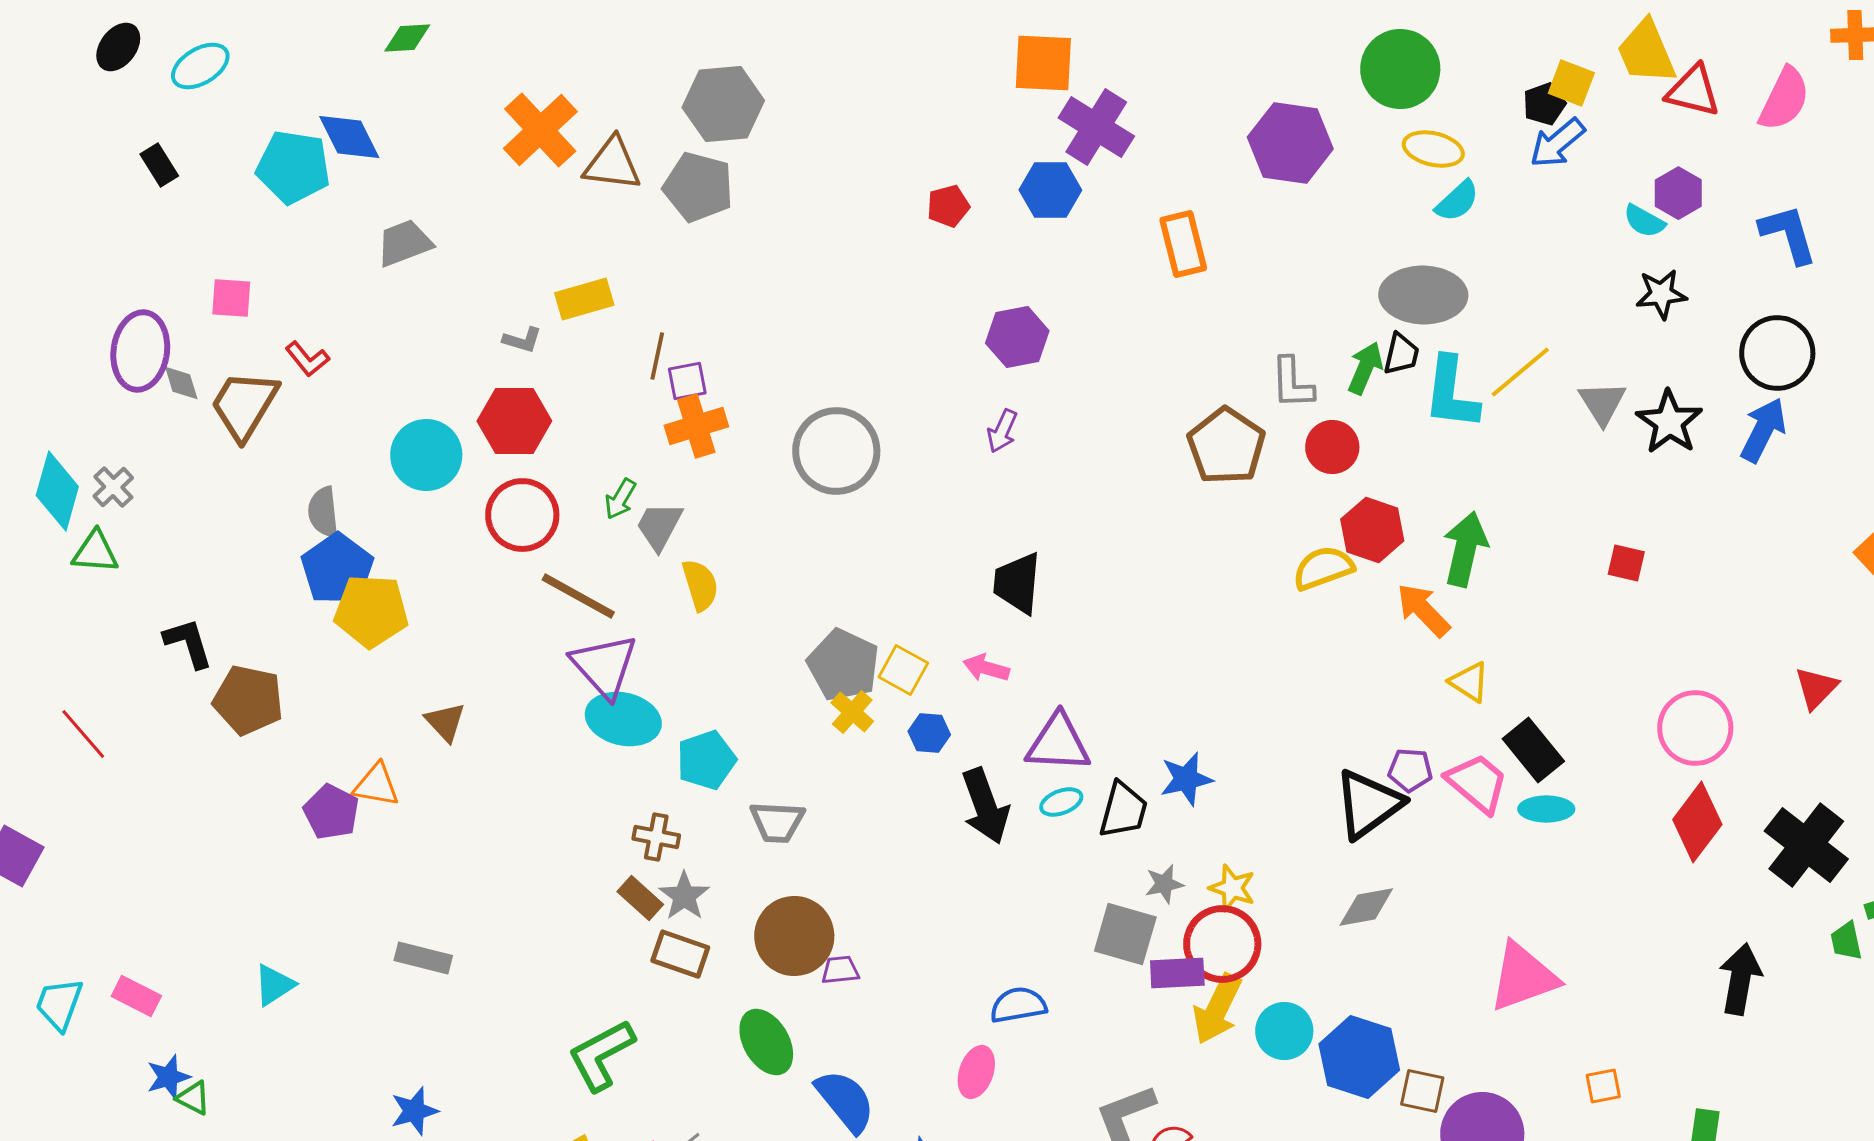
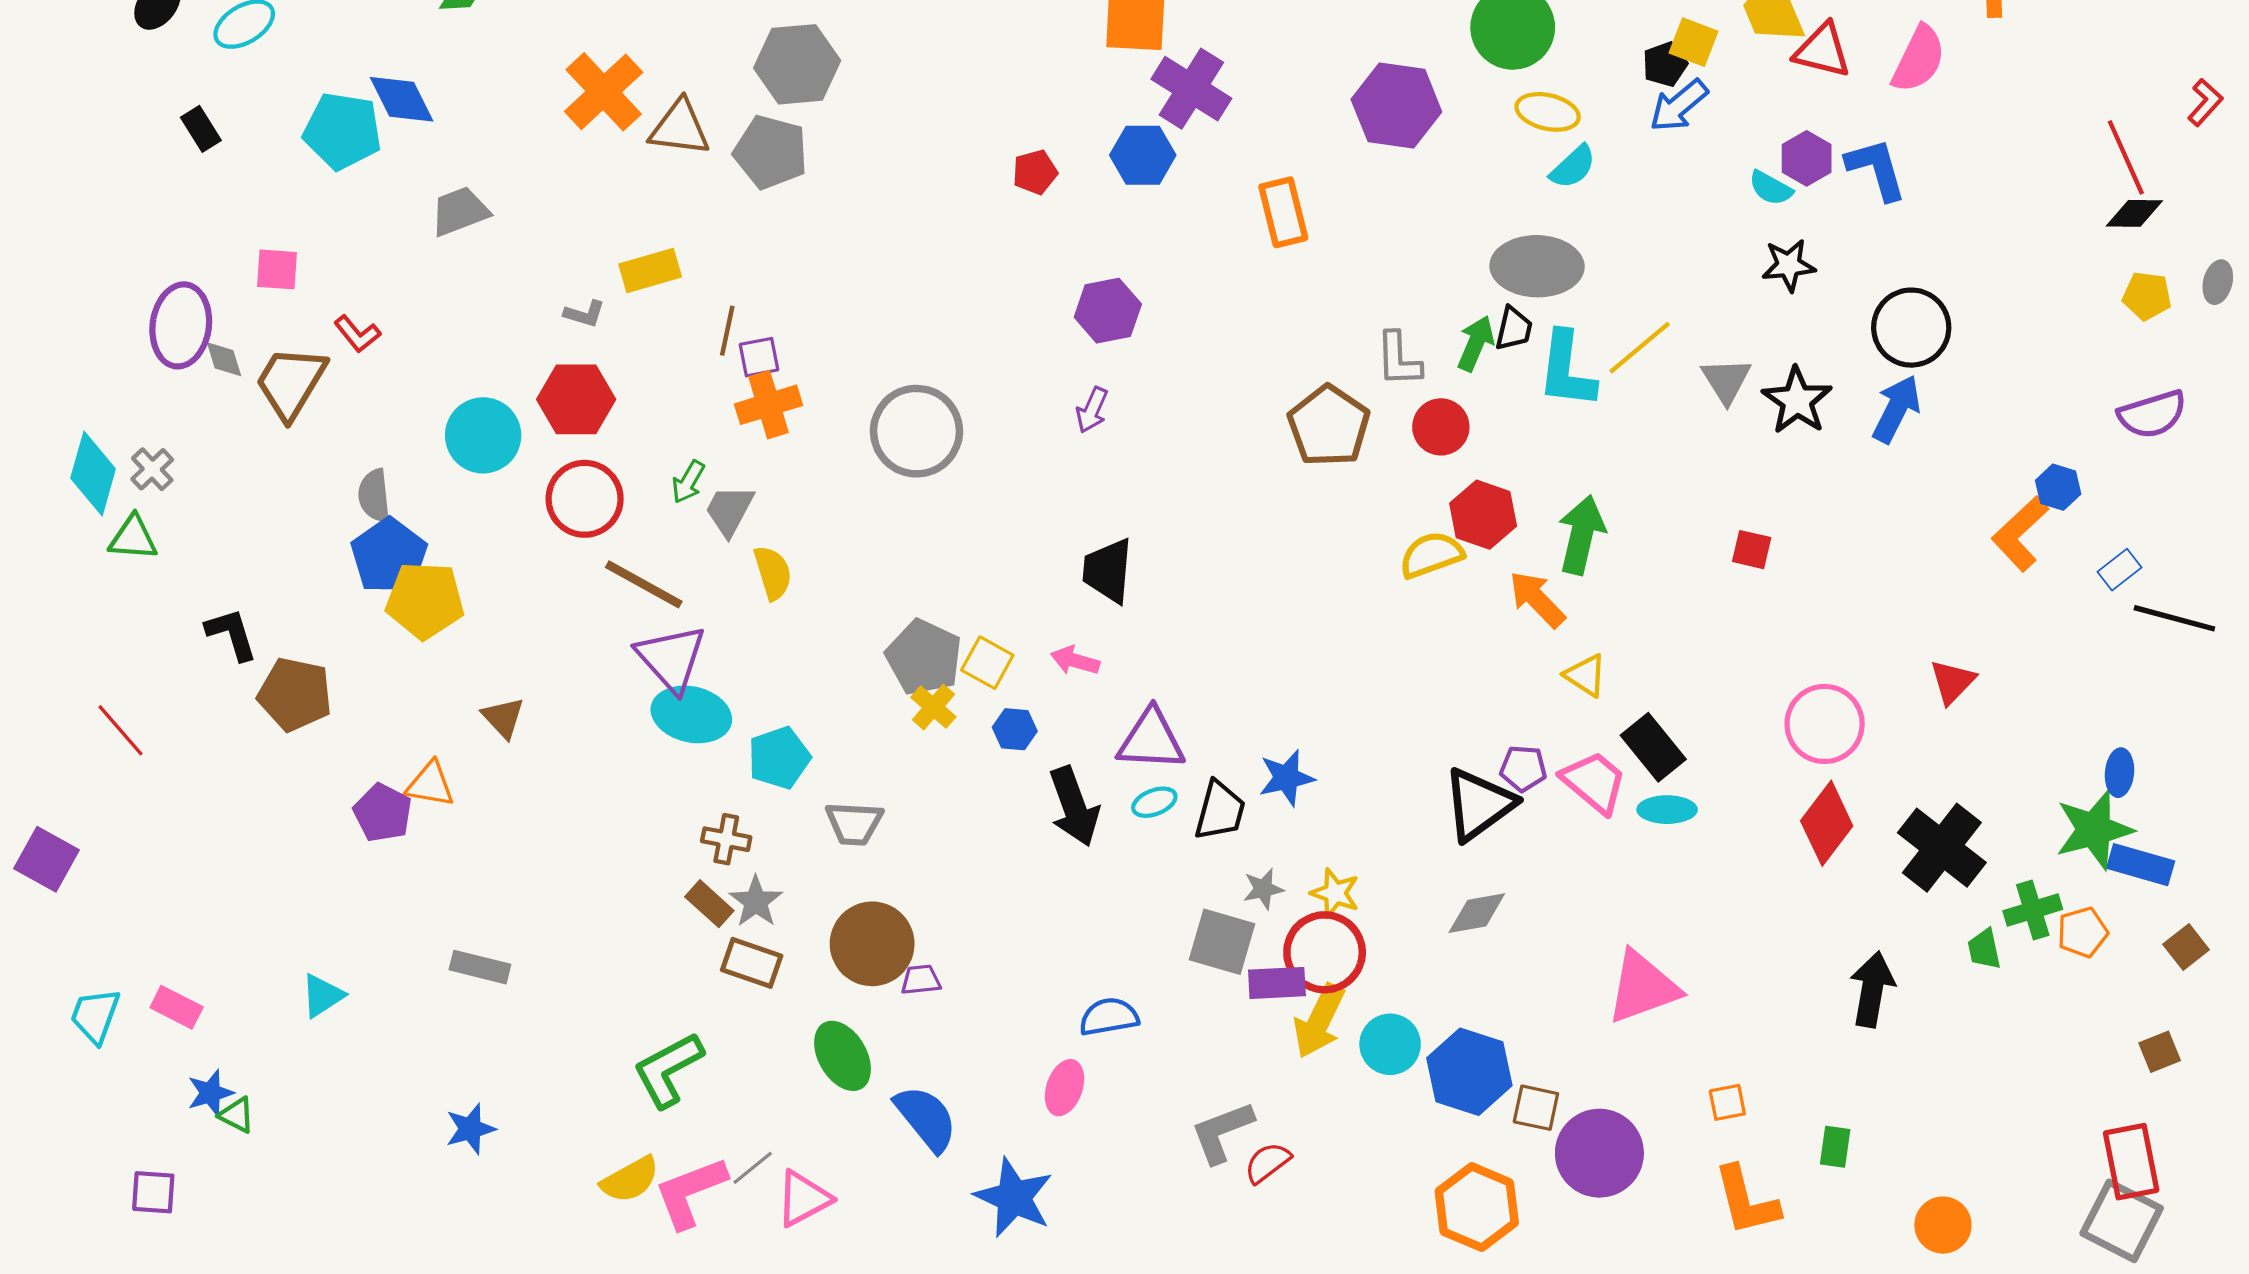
blue L-shape: (1788, 234) -> (1876, 169), moved

